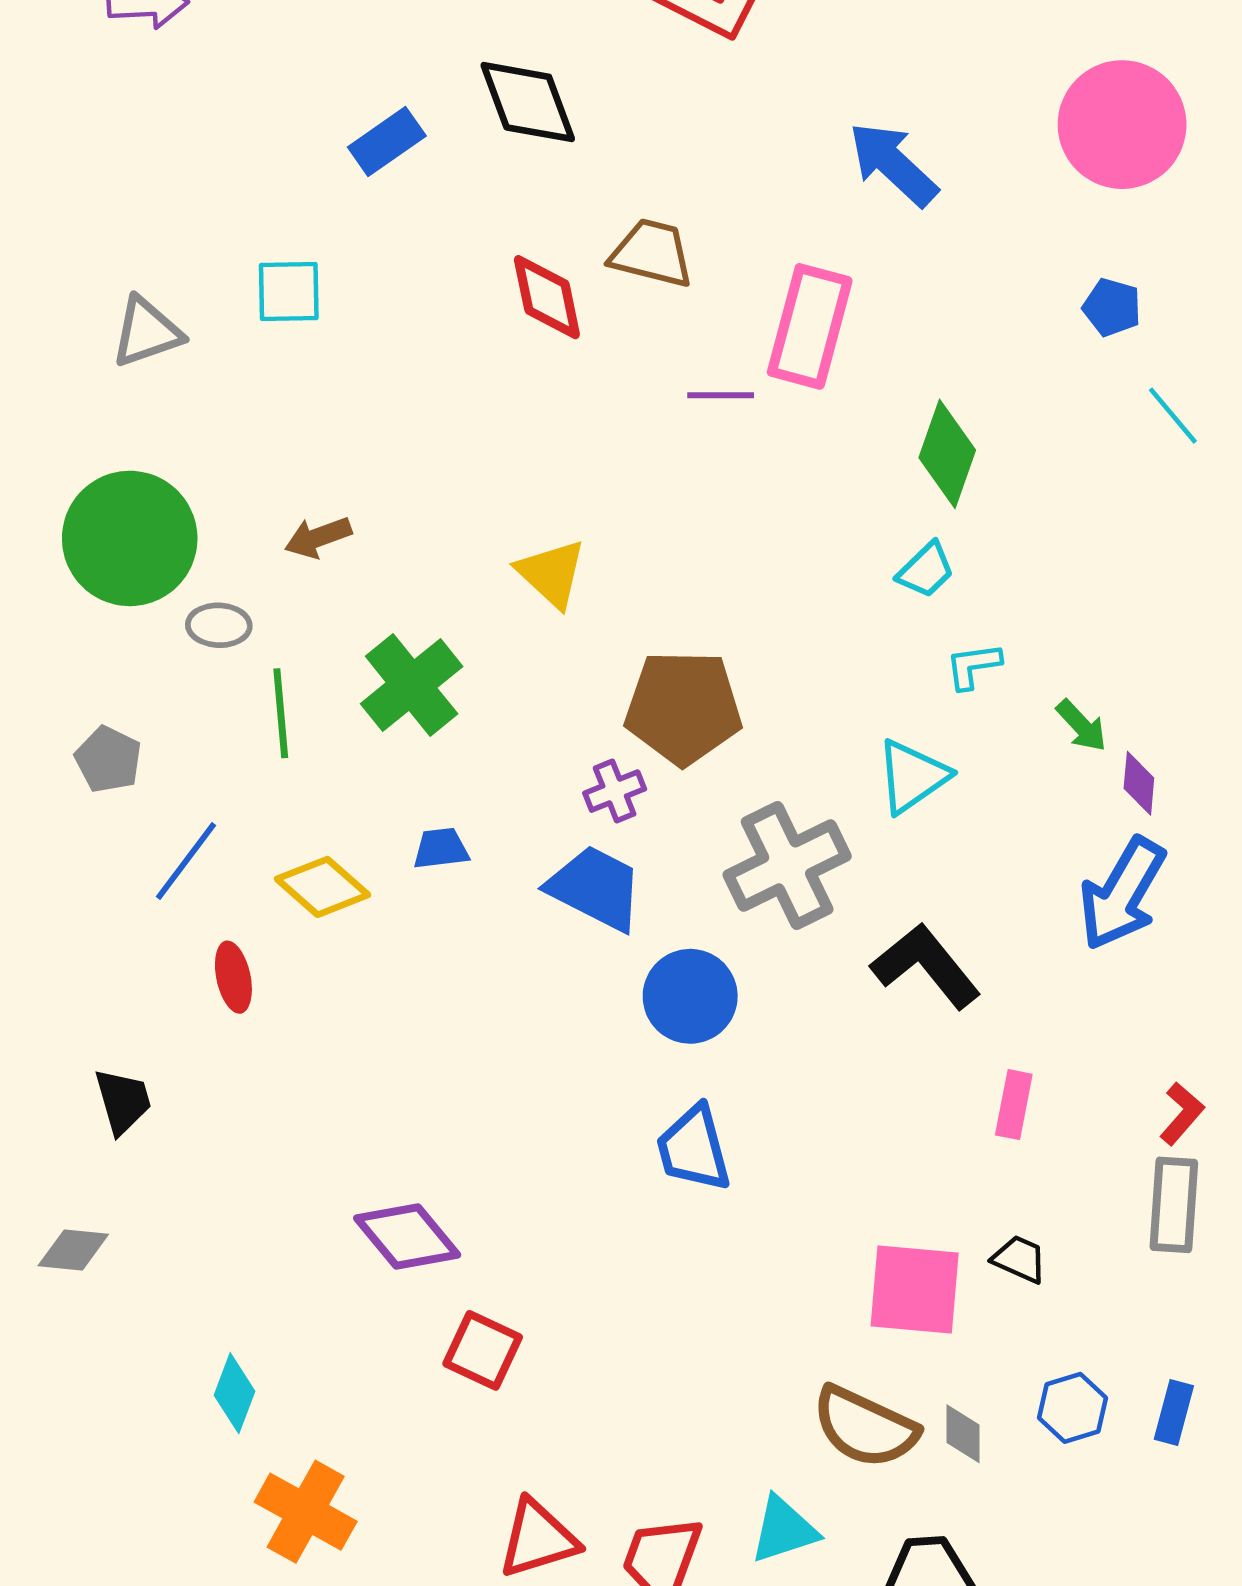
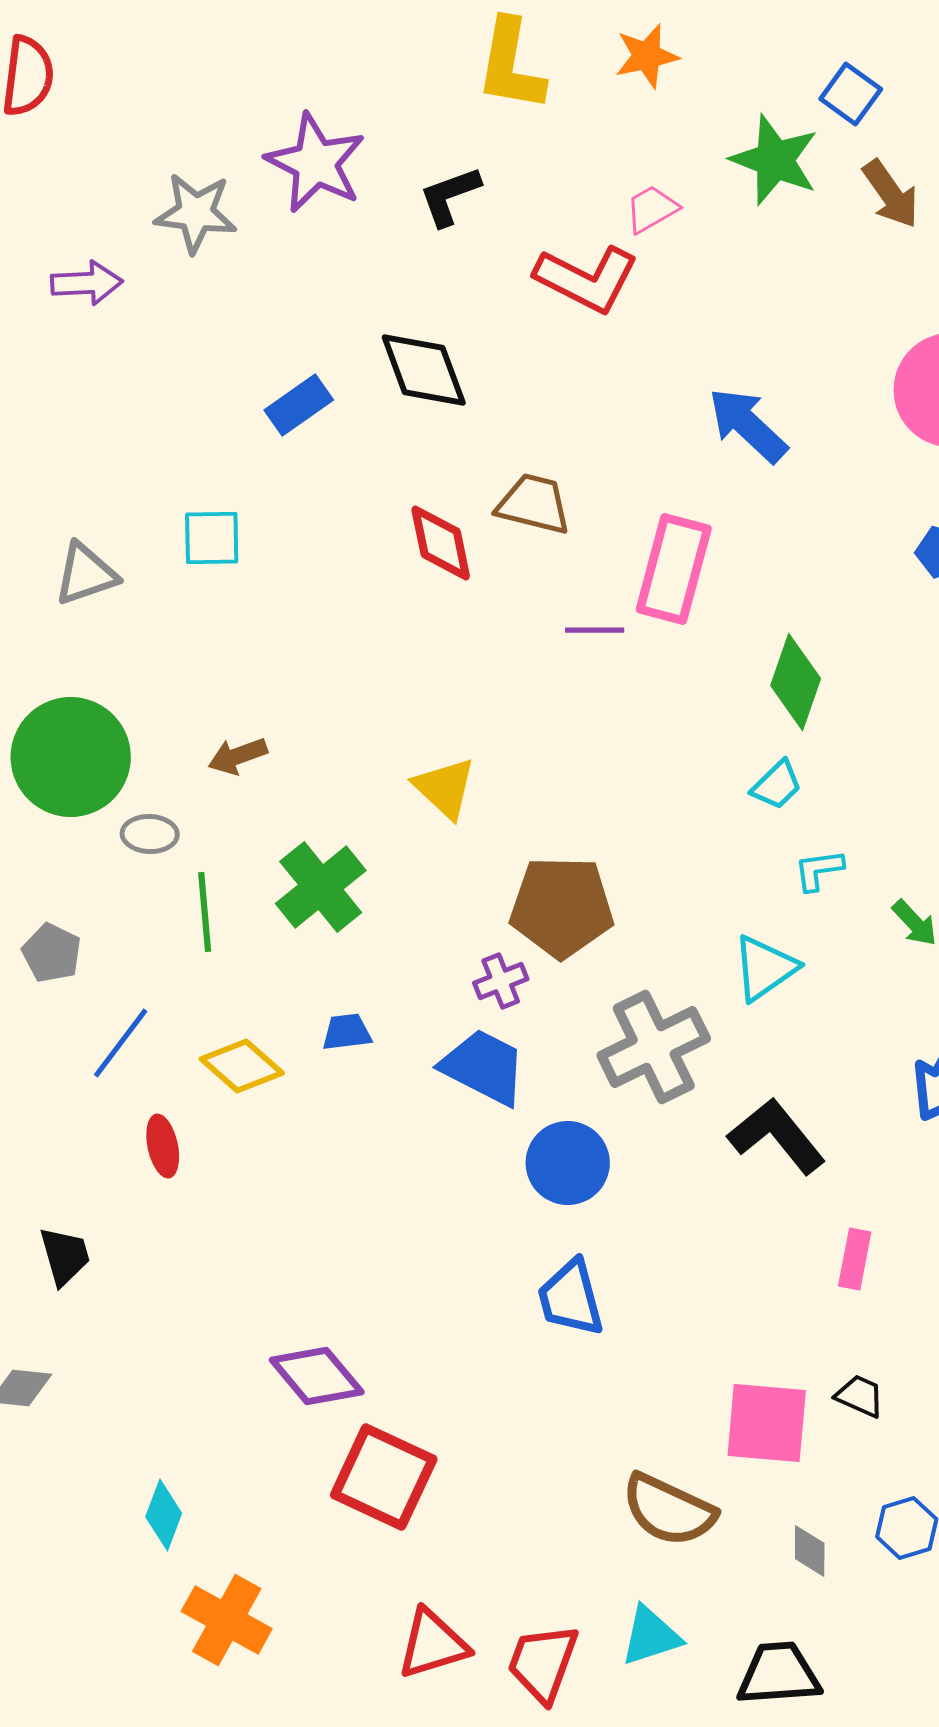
red square: (483, 1350) -> (384, 1477), size x1.5
brown semicircle: (865, 1427) -> (669, 1510), moved

